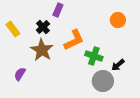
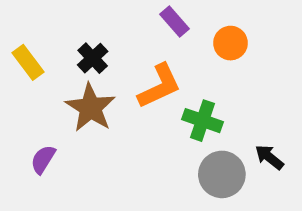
purple rectangle: (58, 10) -> (174, 21), moved, turned -64
orange circle: (118, 20) -> (230, 43), moved
black arrow: (118, 65) -> (269, 157), moved, turned 80

